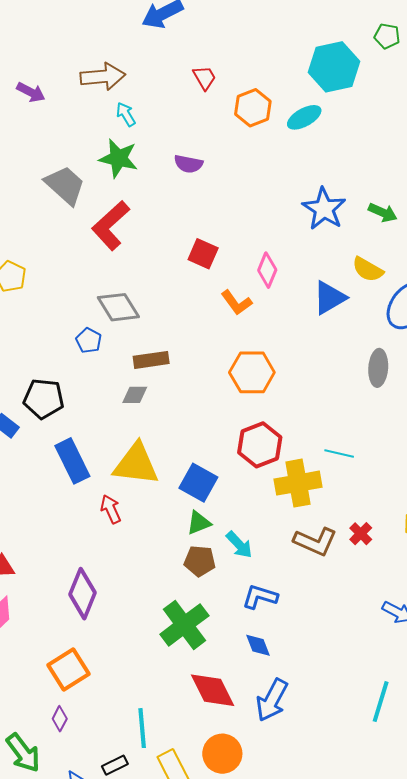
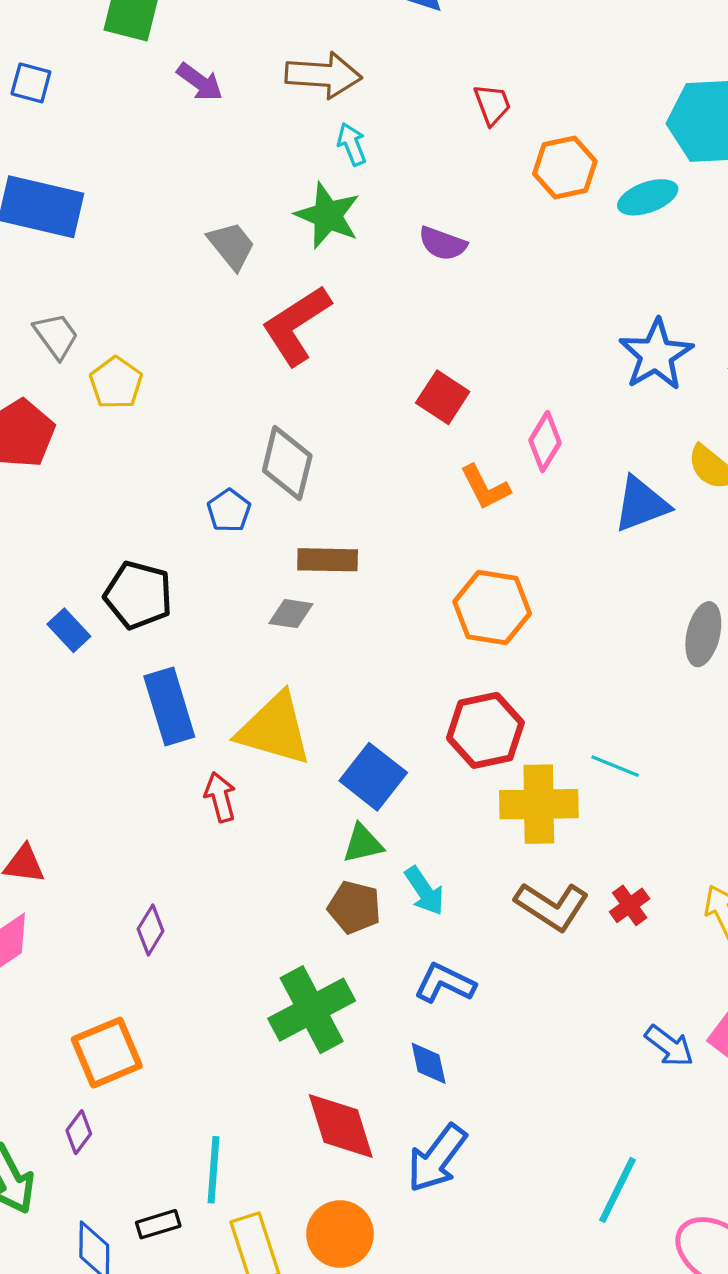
gray trapezoid: (65, 185) -> (231, 246), size x0.7
gray diamond: (118, 307) -> (287, 463), turned 36
purple diamond: (83, 594) -> (151, 930), size x0.6

